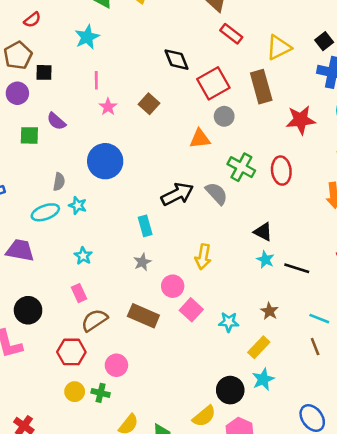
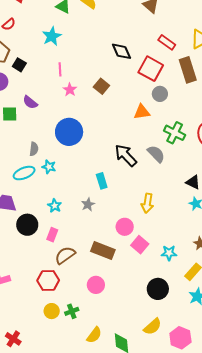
red rectangle: (231, 34) -> (167, 42), moved
black square: (44, 72) -> (19, 65), turned 32
red square: (213, 83) -> (151, 69), turned -30
black arrow: (177, 194) -> (126, 155), turned -105
gray star: (142, 262) -> (88, 204), moved
pink rectangle: (79, 293) -> (52, 235), turned 48
black circle: (28, 310) -> (27, 225), moved
pink circle: (116, 365) -> (96, 285), moved
black circle: (230, 390) -> (158, 289), moved
green cross: (101, 393) -> (72, 311), turned -32

